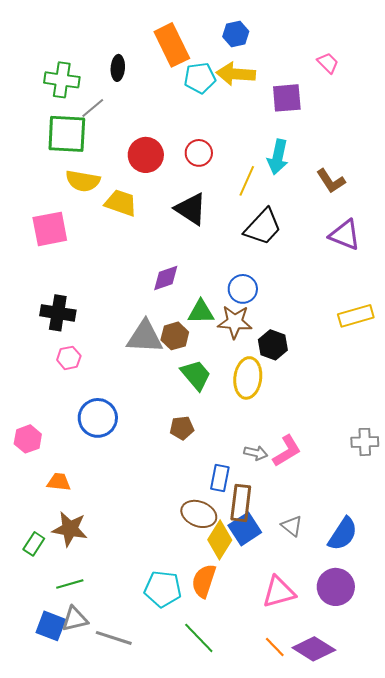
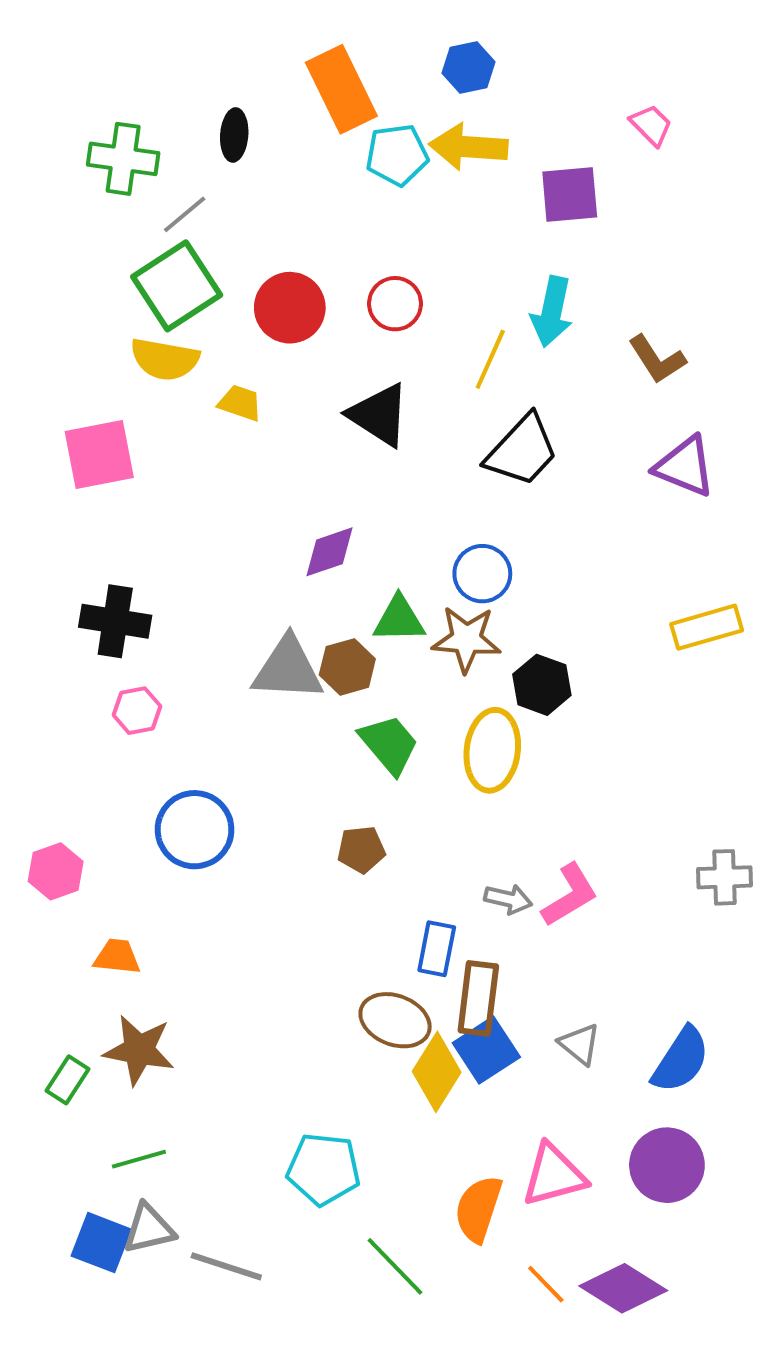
green square: (67, 134) -> (177, 286), moved, turned -36
yellow trapezoid: (121, 203) -> (240, 403), size x0.7
orange semicircle: (204, 581) -> (478, 1209), moved

